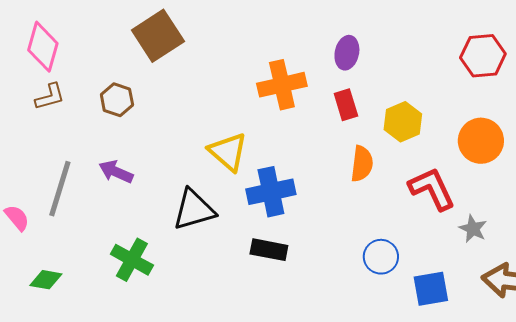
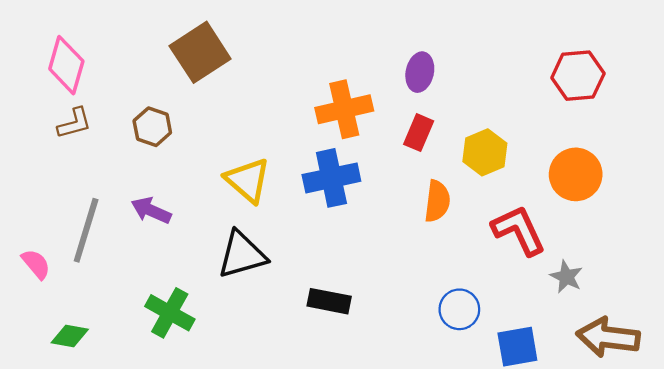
red rectangle: (346, 105) -> (419, 133), turned 40
yellow triangle: (228, 152) -> (248, 180), moved
blue cross: (271, 192) -> (331, 178), moved

